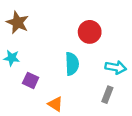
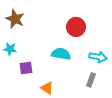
cyan semicircle: (72, 64) -> (61, 54), turned -78
purple square: (31, 80) -> (26, 68), turned -32

